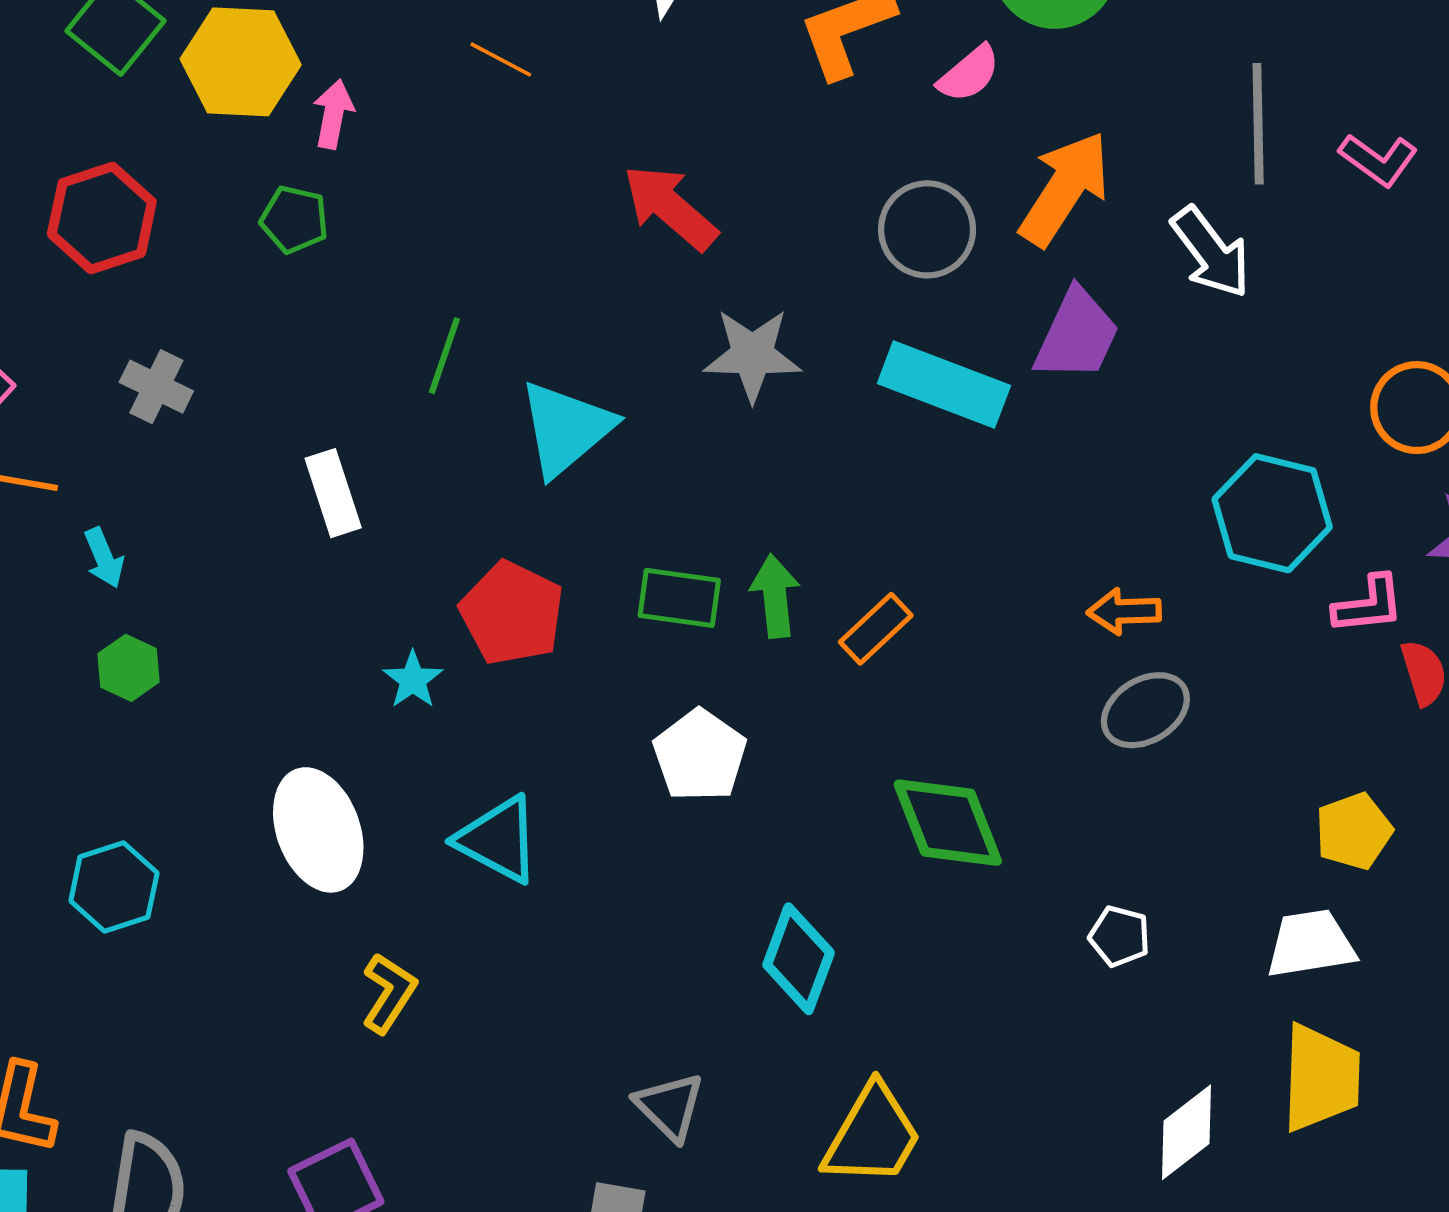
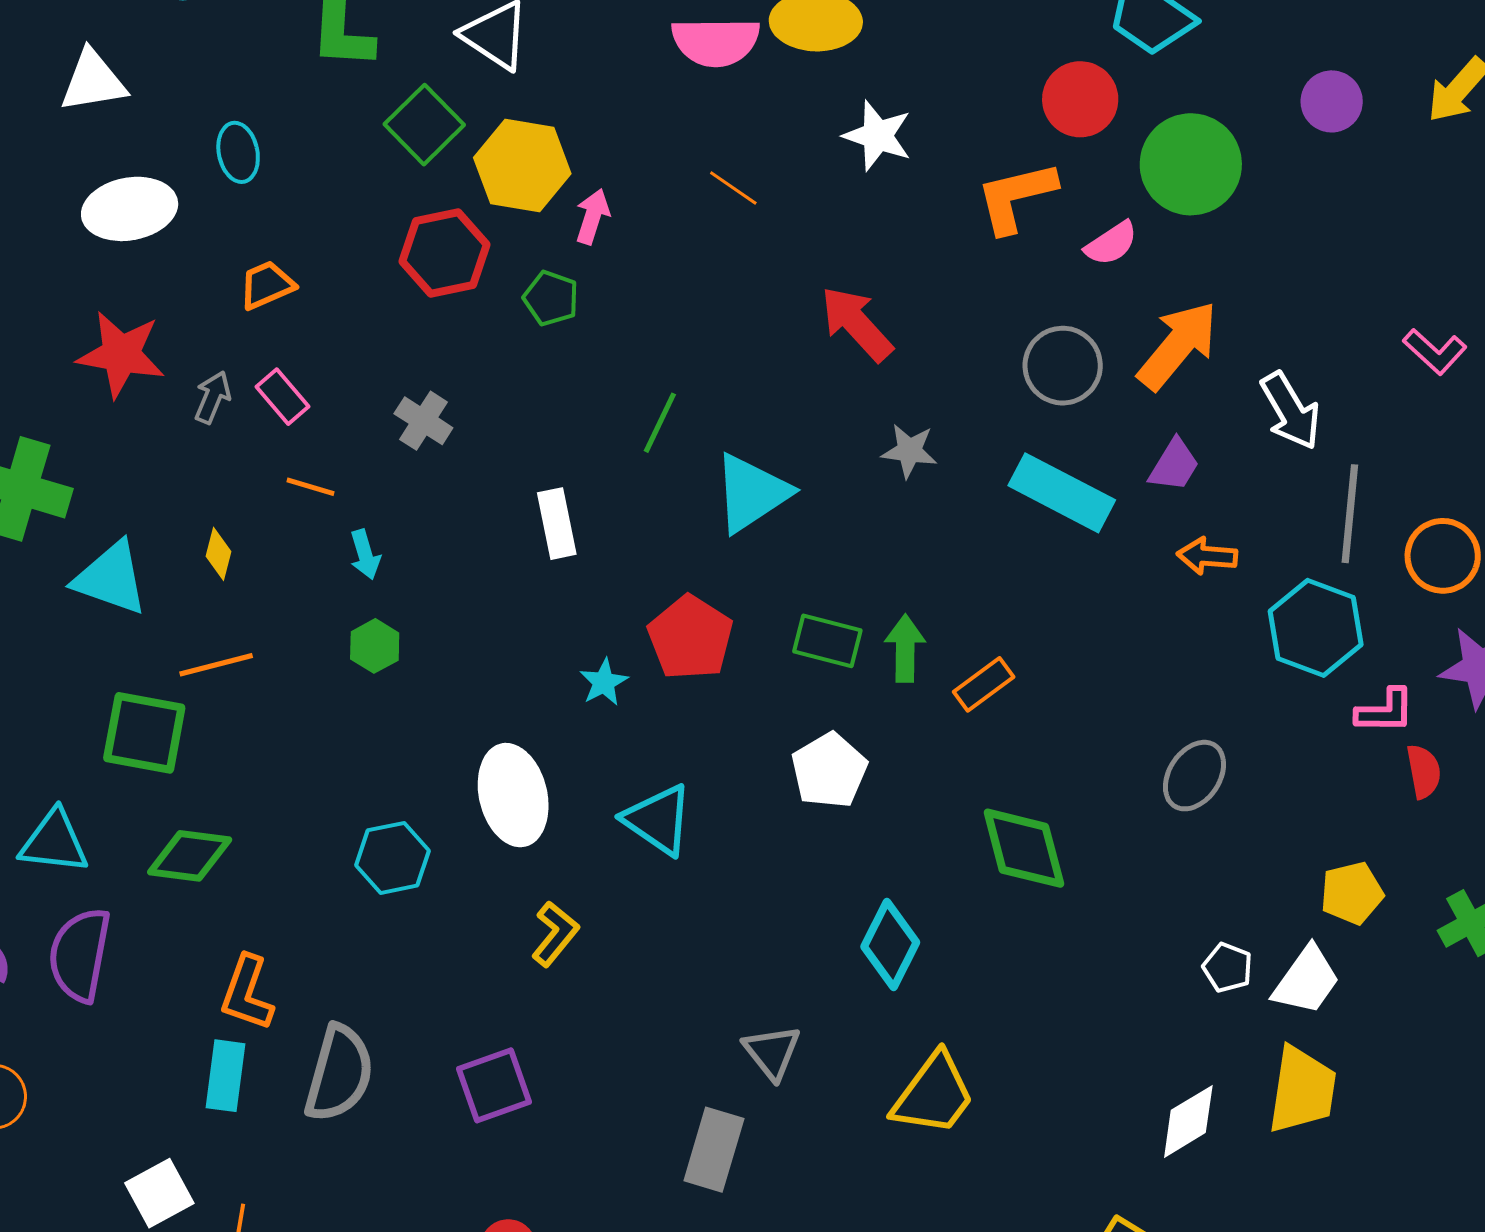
gray line: (1258, 124) -> (1350, 514), moved
red hexagon: (102, 218) -> (444, 253), moved
purple trapezoid: (1077, 335) -> (1174, 465), size x0.7
gray star: (752, 355) -> (909, 451), size x0.7
orange arrow: (1124, 611) -> (1207, 556), moved
gray ellipse: (1145, 710) -> (1194, 776), turned -32
cyan hexagon: (114, 887) -> (393, 858), moved
white pentagon: (1119, 936) -> (1227, 968), moved
white trapezoid: (1311, 944) -> (1306, 980), turned 128

